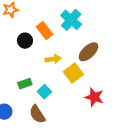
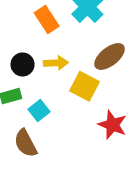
black circle: (25, 41) -> (23, 64), moved
yellow square: (73, 73) -> (84, 86), turned -30

